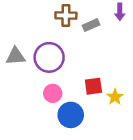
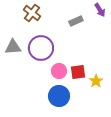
purple arrow: (120, 12) -> (100, 10), turned -32
brown cross: (66, 15) -> (32, 13), moved, turned 36
pink circle: (53, 93) -> (59, 71), moved

